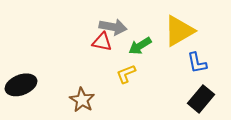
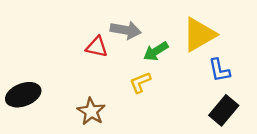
red triangle: (102, 42) -> (97, 47), moved

